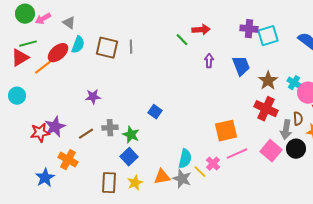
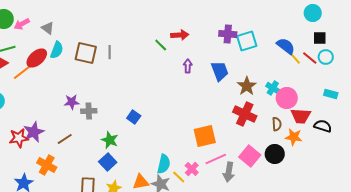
gray cross: (110, 128) -> (89, 111), moved
gray arrow: (286, 130) -> (229, 172), moved

